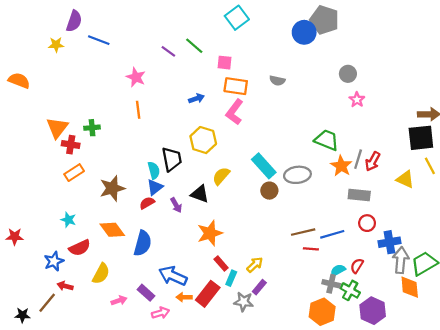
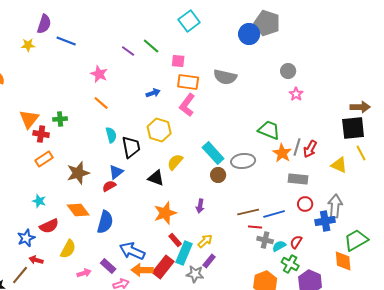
gray semicircle: (277, 81) -> (225, 77), size x1.6
orange line: (138, 110) -> (101, 103), turned -42
cyan semicircle: (154, 170) -> (111, 135), moved
purple arrow: (176, 205) -> (200, 206), moved, turned 40
gray arrow: (401, 260) -> (335, 206), moved
cyan rectangle: (231, 278) -> (184, 253), size x1.6
gray cross: (331, 284) -> (265, 240), moved
orange arrow: (184, 297) -> (142, 270), size x1.5

